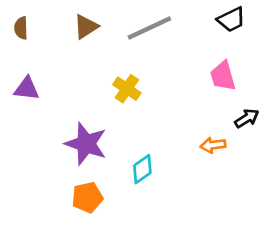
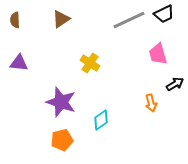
gray line: (149, 28) -> (129, 20), moved
orange arrow: (213, 145) -> (151, 103), turned -96

